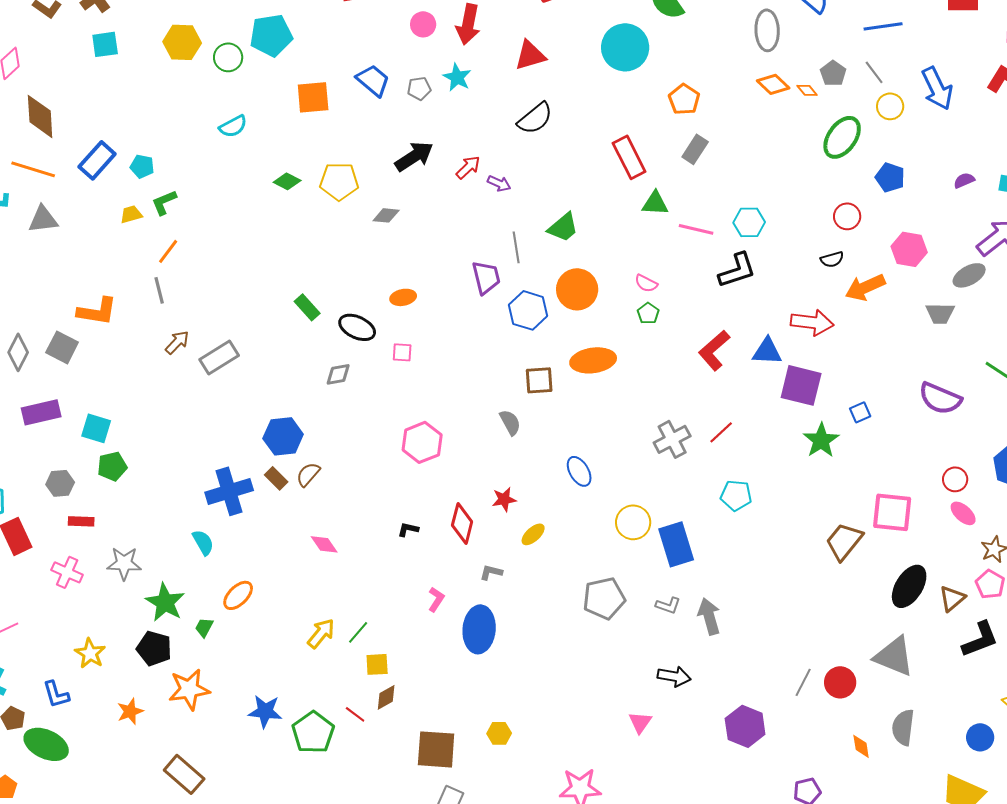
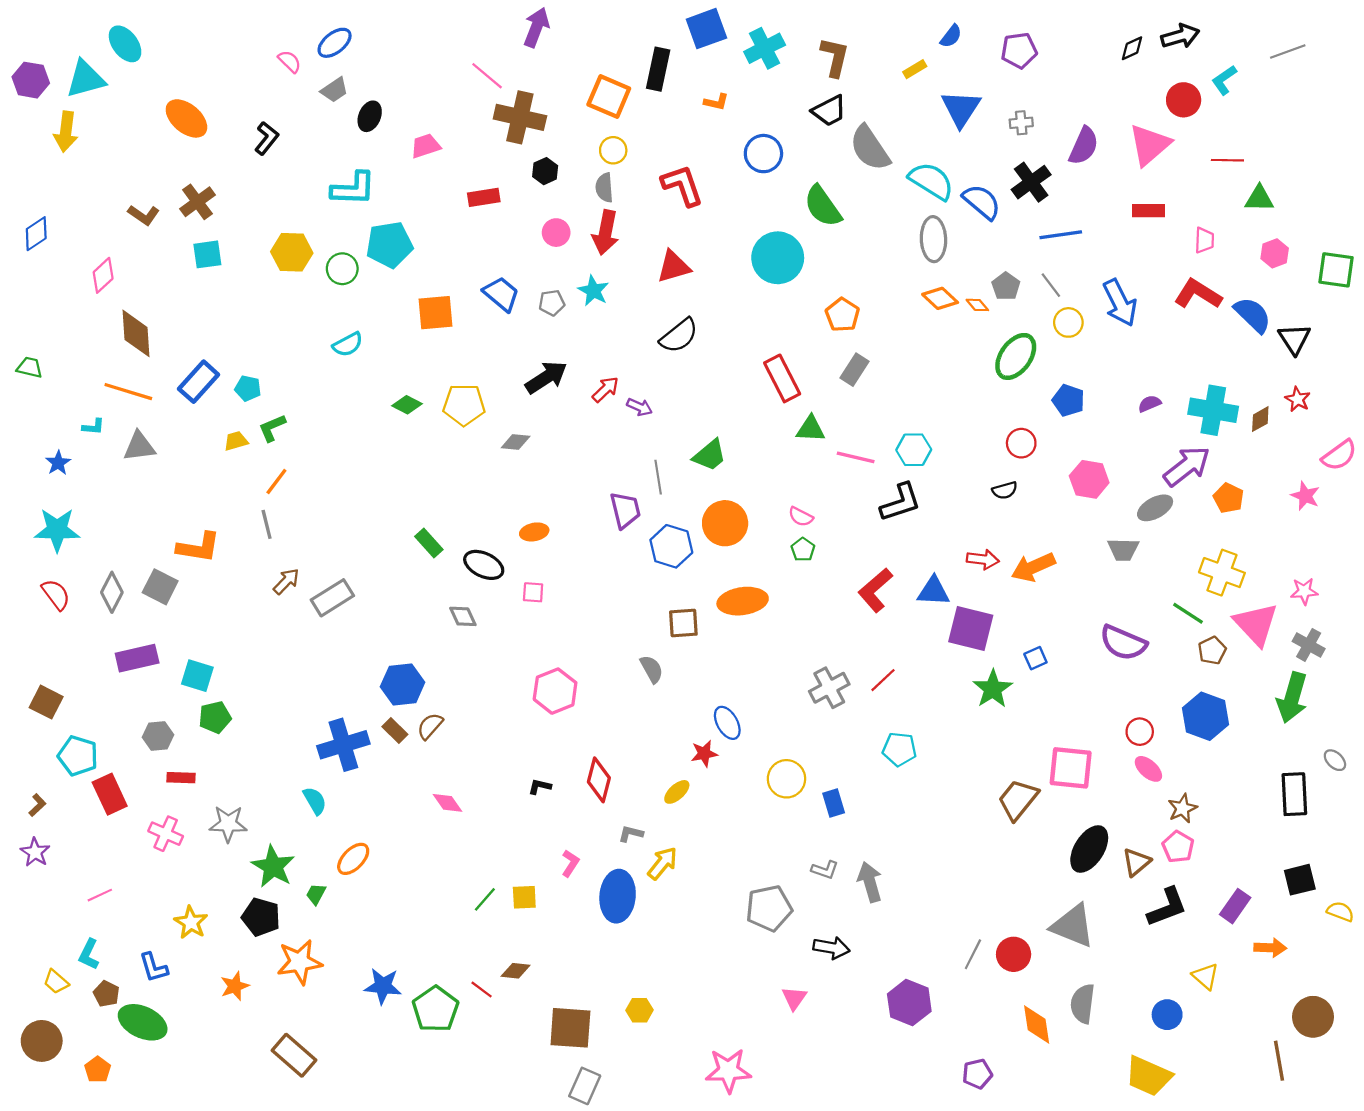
orange arrow: (865, 287) -> (1033, 567), moved
red arrow: (812, 322) -> (983, 559), size x0.7
gray diamond: (338, 374) -> (463, 616), turned 76
red star: (504, 499) -> (704, 754), moved
blue rectangle: (676, 544) -> (834, 803), size x0.6
gray pentagon: (604, 598) -> (769, 908), moved
yellow arrow: (321, 633) -> (663, 863), moved
yellow square: (377, 664) -> (524, 897), moved
brown diamond: (386, 697) -> (516, 971), turned 36
orange diamond: (861, 746) -> (1037, 1025), size x1.5

